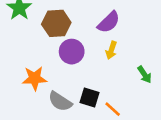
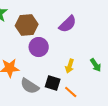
yellow arrow: (111, 50) -> (70, 66), moved

